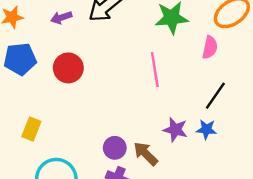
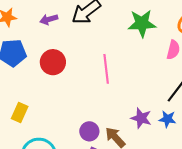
pink line: (155, 69) -> (106, 69), moved

